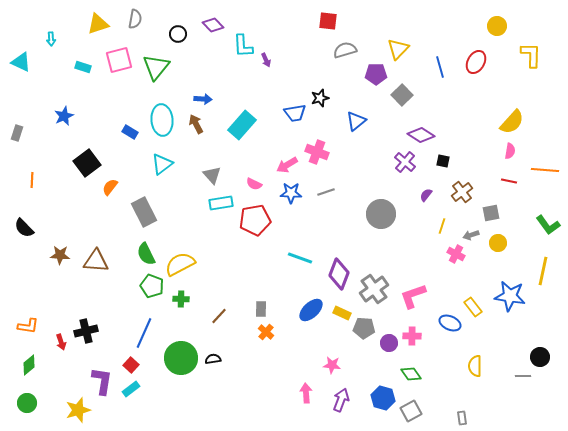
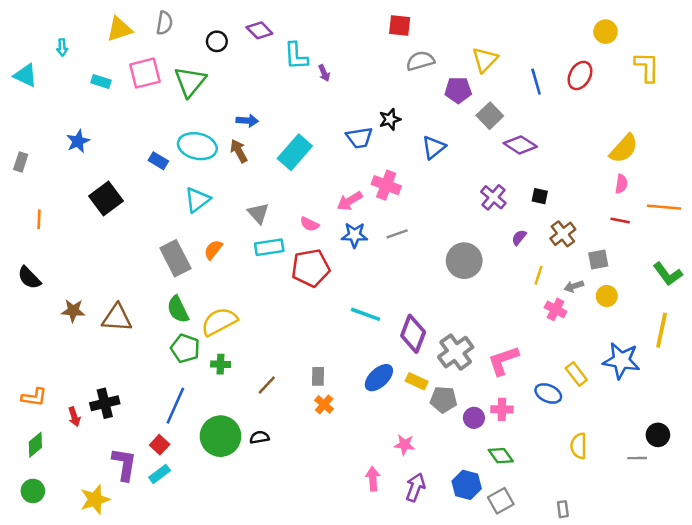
cyan ellipse: (162, 120) -> (197, 146), turned -72
purple diamond: (421, 135) -> (520, 145), moved
orange semicircle: (110, 187) -> (213, 250), moved

